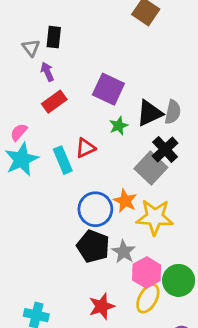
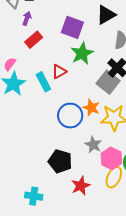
purple arrow: (47, 72) -> (27, 18), turned 48
black triangle: (149, 113) -> (106, 15), moved
green star: (119, 126) -> (82, 53), size x1.6
black pentagon: (93, 246) -> (60, 161), moved

